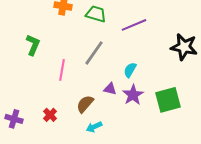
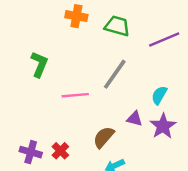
pink line: (62, 70) -> (75, 95), turned 75
purple cross: (14, 119) -> (31, 152), moved

